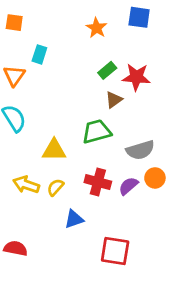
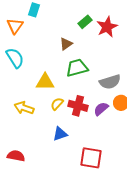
red star: (136, 77) -> (107, 27), turned -30
brown triangle: (114, 100) -> (66, 44), moved
yellow semicircle: (55, 187) -> (57, 104), moved

